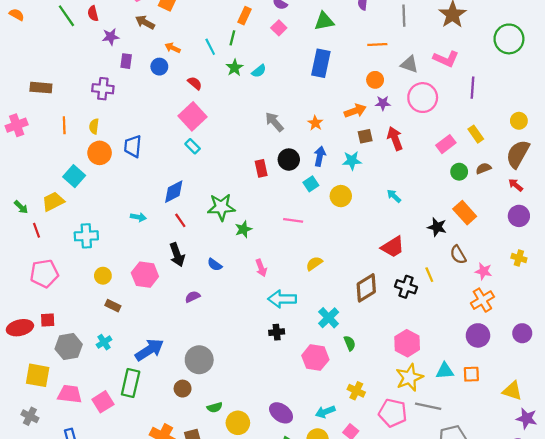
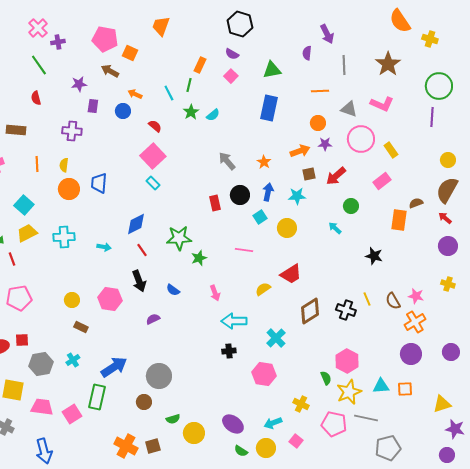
red semicircle: (93, 13) -> (36, 98), moved
purple line: (472, 88) -> (432, 117), moved
yellow rectangle: (476, 134) -> (391, 150), moved
red arrow: (395, 139) -> (336, 176), turned -110
green circle: (459, 172) -> (351, 206), moved
cyan square: (74, 176) -> (24, 205), moved
orange rectangle: (465, 213) -> (399, 220), moved, turned 50
cyan cross: (86, 236) -> (64, 237), moved
red trapezoid: (393, 247) -> (291, 274), moved
brown semicircle: (458, 255) -> (393, 301), moved
green semicircle: (350, 343) -> (326, 378), moved
yellow triangle: (512, 391) -> (442, 404), turned -36

